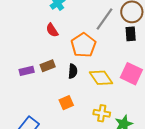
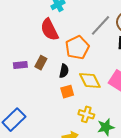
red semicircle: (52, 30) -> (49, 30), size x1.6
brown rectangle: (48, 66) -> (41, 63), turned -48
orange square: (66, 103) -> (67, 92), moved

